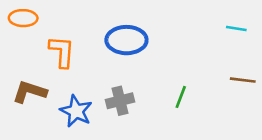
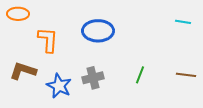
brown line: (243, 80) -> (186, 75), moved

